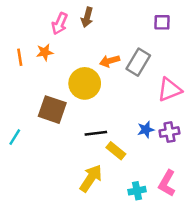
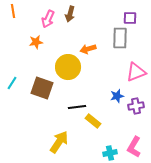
orange line: (20, 57) -> (13, 11), moved
gray rectangle: (138, 62) -> (120, 38), moved, turned -30
blue star: (146, 130) -> (117, 96), moved
cyan line: (15, 137) -> (12, 83), moved
yellow arrow: (91, 178) -> (59, 142), moved

